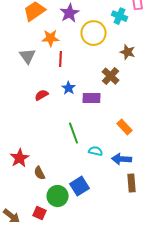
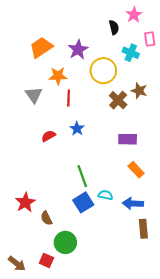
brown cross: (111, 76) -> (118, 100), moved
purple rectangle: (92, 98) -> (128, 139), moved
blue square: (80, 186) -> (83, 202), moved

